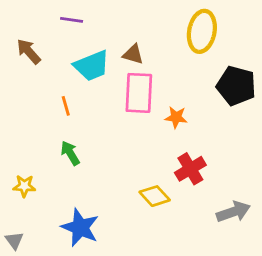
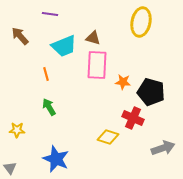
black pentagon: (236, 86) -> (151, 92), moved
red cross: (190, 169) -> (133, 118), turned -35
yellow diamond: (155, 196) -> (108, 137), turned -30

